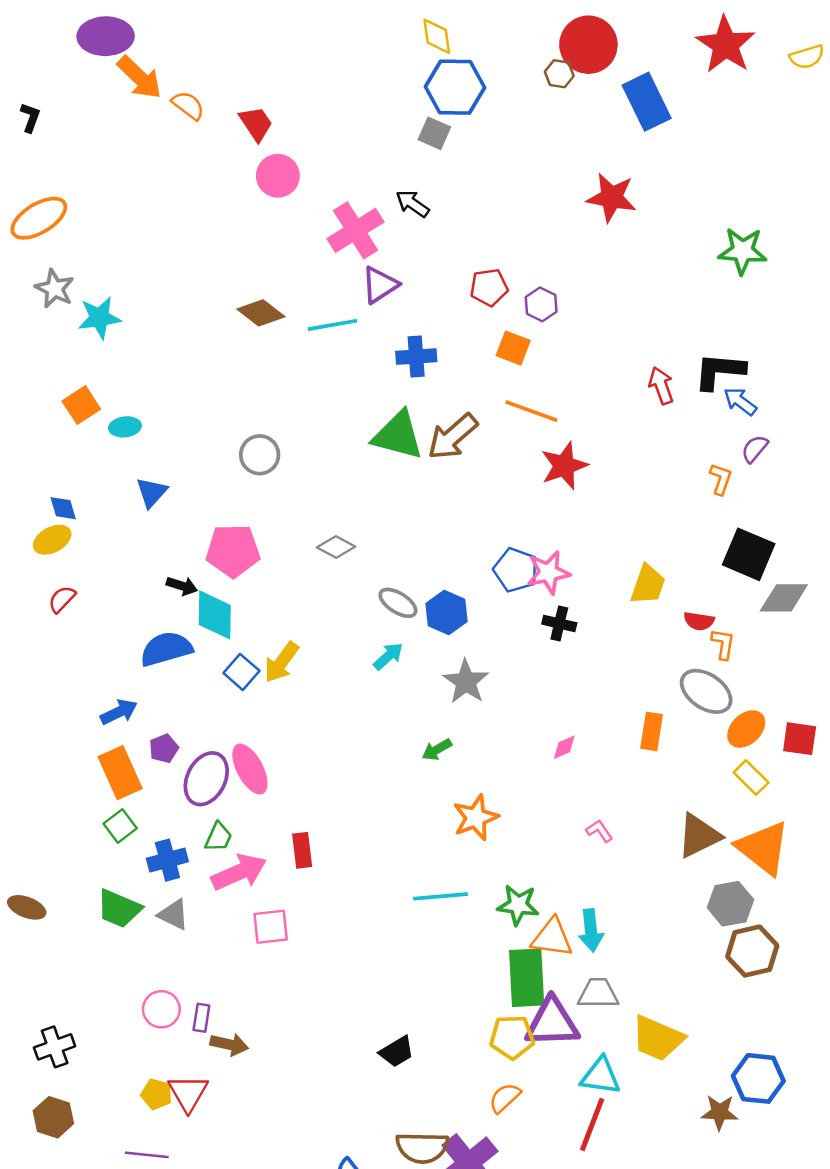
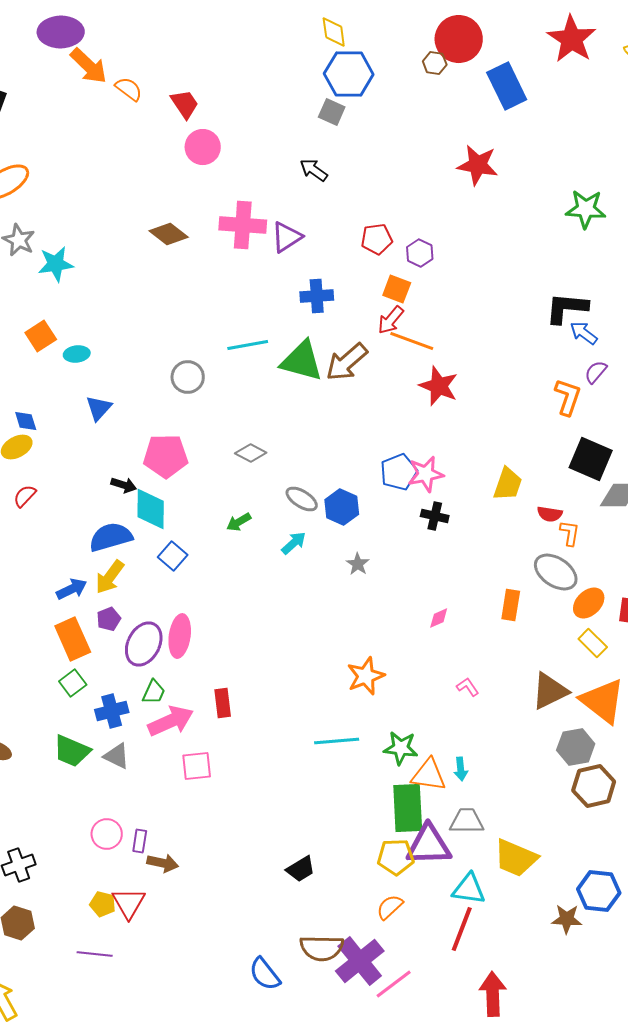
pink cross: (355, 230) -> (243, 225), moved, turned 36
brown diamond: (261, 313) -> (169, 234), moved
cyan line: (332, 325) -> (248, 345), moved
red arrow: (661, 386) -> (391, 320), moved, turned -120
red star: (564, 466) -> (439, 386), turned -30
orange L-shape: (721, 479) -> (568, 397), size x1.4
blue pentagon: (516, 570) -> (399, 472), turned 30
yellow arrow: (281, 662) -> (110, 577), moved
gray star: (466, 682) -> (358, 564), size x0.6
green arrow: (437, 750) -> (239, 522), moved
pink ellipse: (250, 769) -> (180, 636), turned 36
cyan arrow: (591, 930) -> (461, 769), size x0.7

